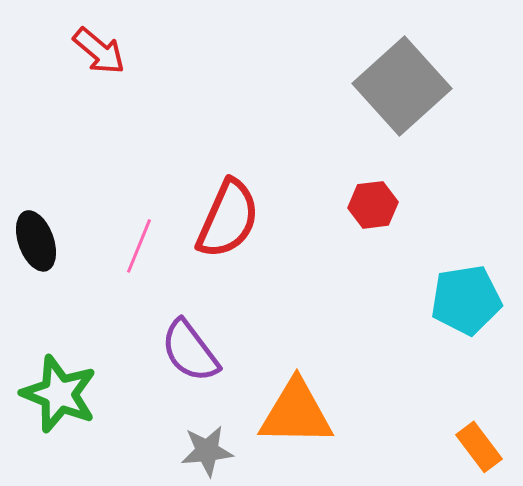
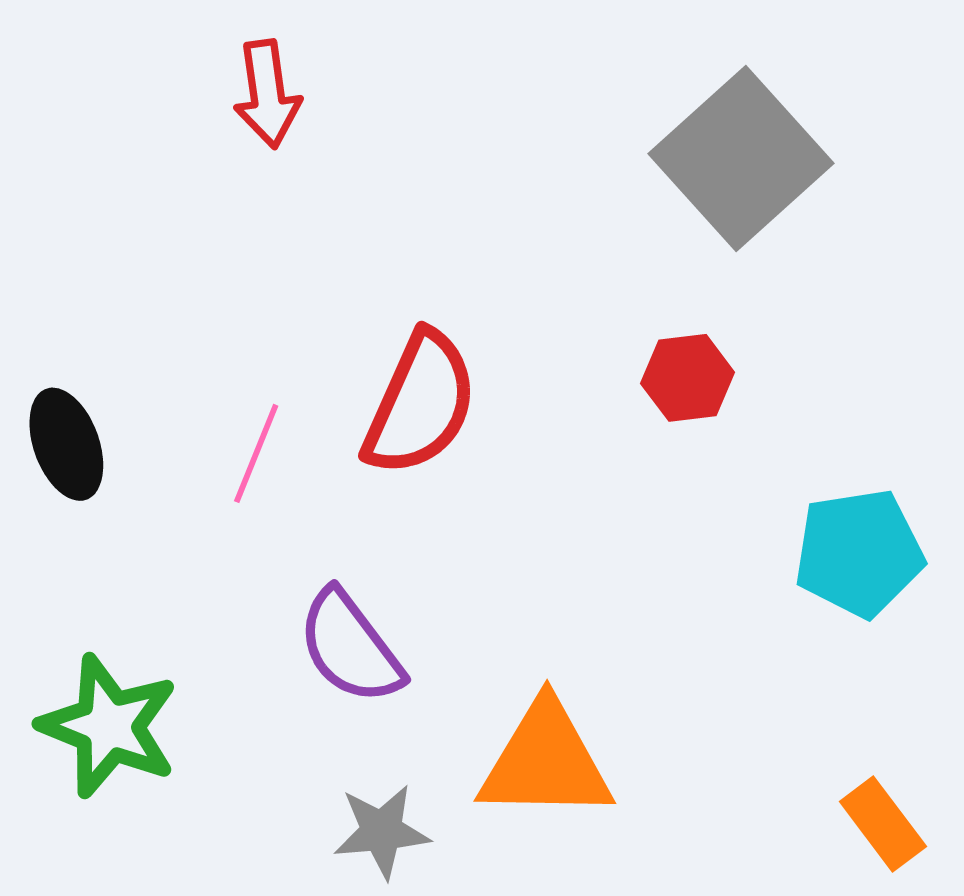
red arrow: (99, 51) -> (267, 94), moved, turned 42

